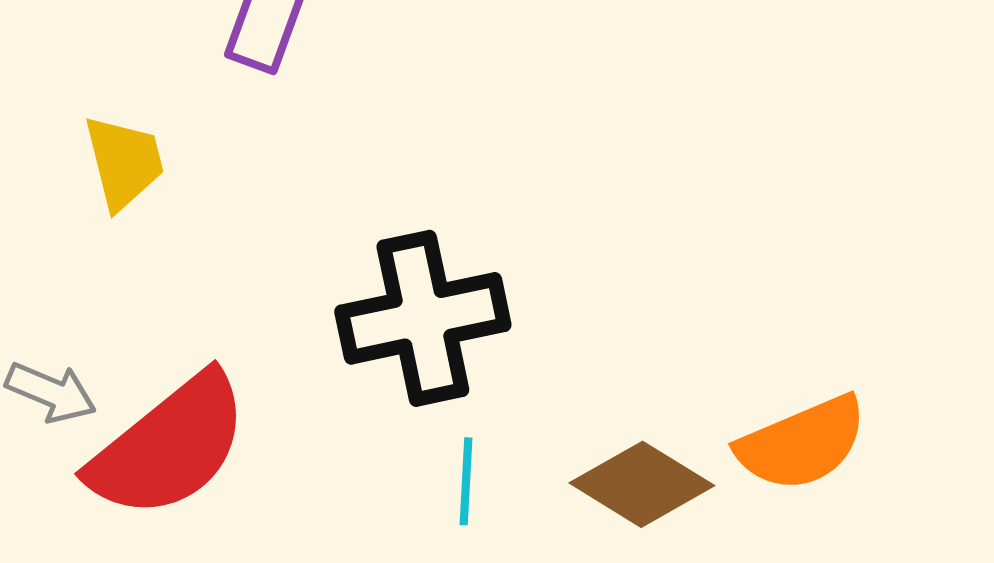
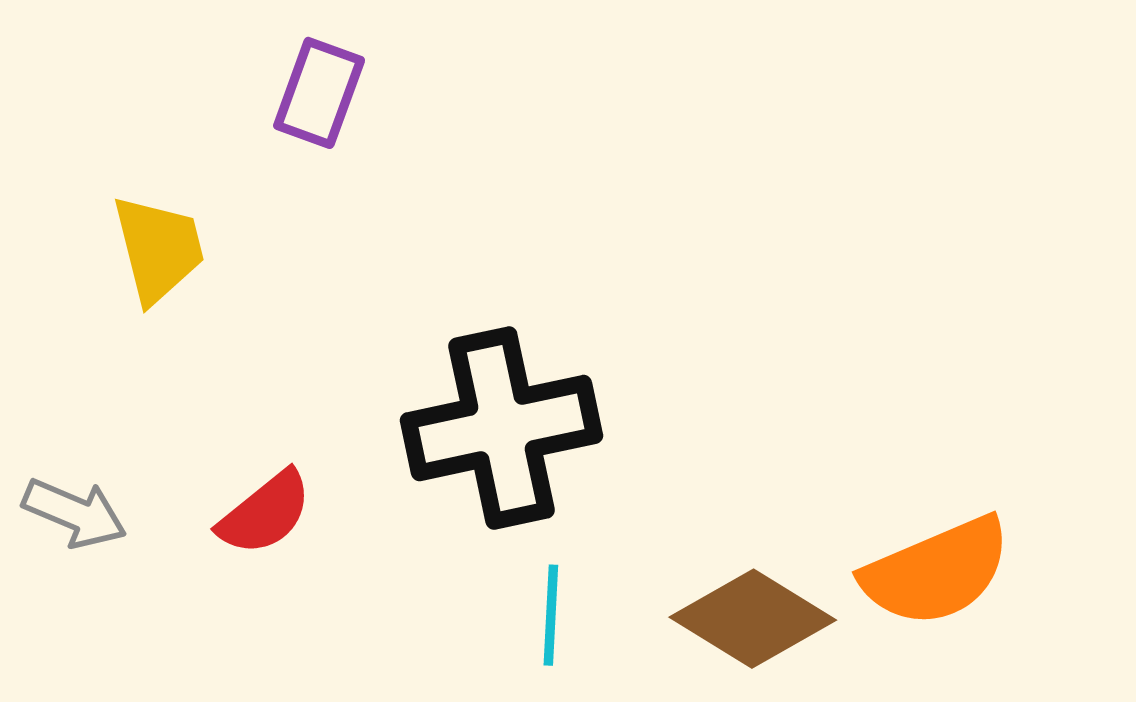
red semicircle: (169, 446) -> (265, 513), moved, size x0.5

